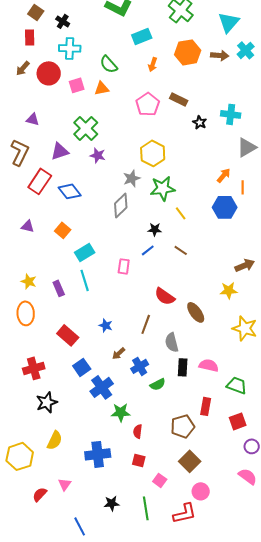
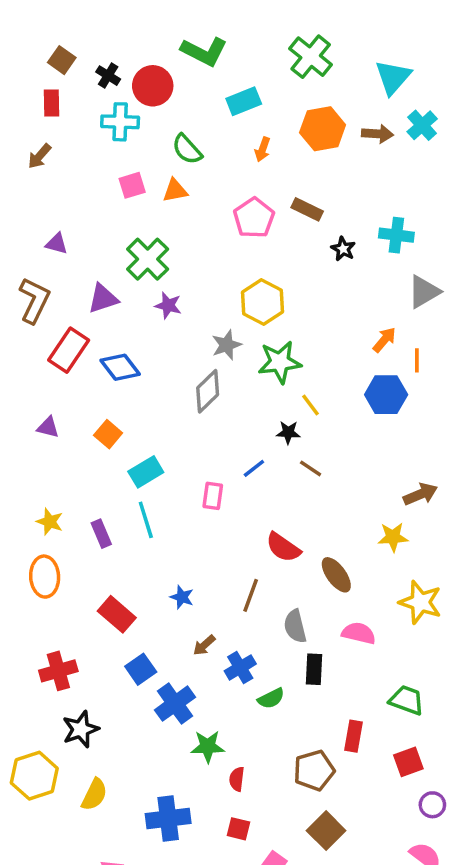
red circle: (49, 73) -> (153, 86), moved
black star: (155, 229) -> (288, 432), moved
pink semicircle: (209, 365) -> (359, 633), moved
yellow hexagon: (20, 456) -> (34, 776), moved

